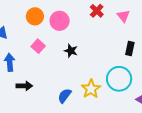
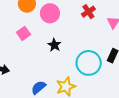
cyan circle: (119, 79) -> (89, 63), moved

